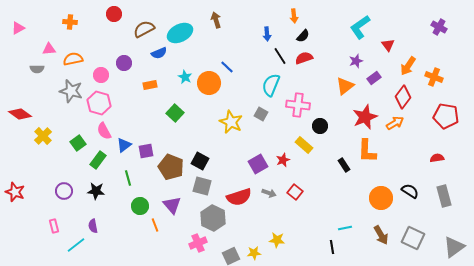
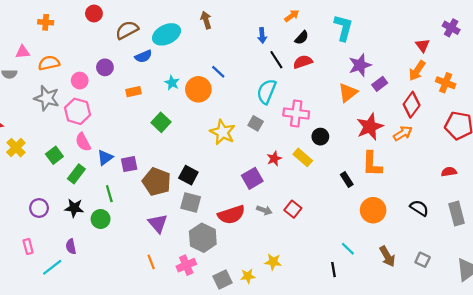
orange arrow: (294, 16) -> (292, 16), turned -120
cyan L-shape: (360, 27) -> (343, 28), moved, turned 140
red triangle: (388, 45) -> (423, 45), moved
purple star: (356, 61) -> (360, 65), size x1.5
red star: (283, 160) -> (274, 159), moved
orange circle: (381, 198) -> (373, 210), moved
green circle: (140, 206) -> (101, 219), moved
orange line: (155, 225) -> (151, 262), moved
cyan line: (345, 228) -> (348, 249), turned 56
gray square: (413, 238) -> (423, 260), size x0.6

